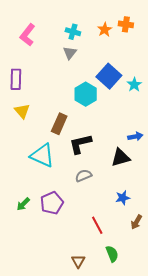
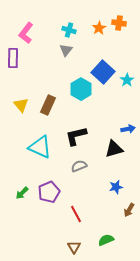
purple rectangle: (16, 79) -> (13, 58), moved
brown rectangle: (59, 124) -> (48, 105), moved
red line: (97, 225) -> (76, 214), moved
green semicircle: (112, 254) -> (106, 240), turned -91

